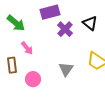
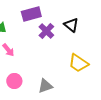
gray triangle: (66, 69) -> (45, 86), moved, turned 35

